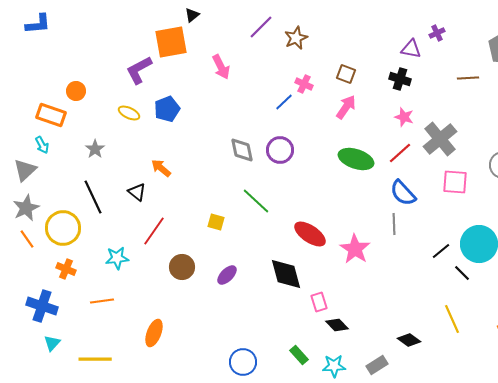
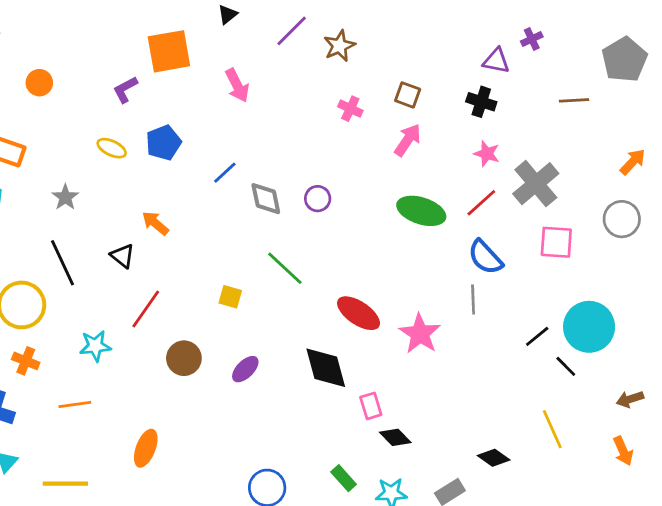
black triangle: (192, 15) -> (228, 14), moved
purple L-shape: (139, 70) -> (125, 89), size x0.7
orange circle: (76, 91) -> (39, 83), moved
blue line: (284, 102) -> (225, 173), moved
purple circle: (280, 150) -> (318, 199), size x0.7

